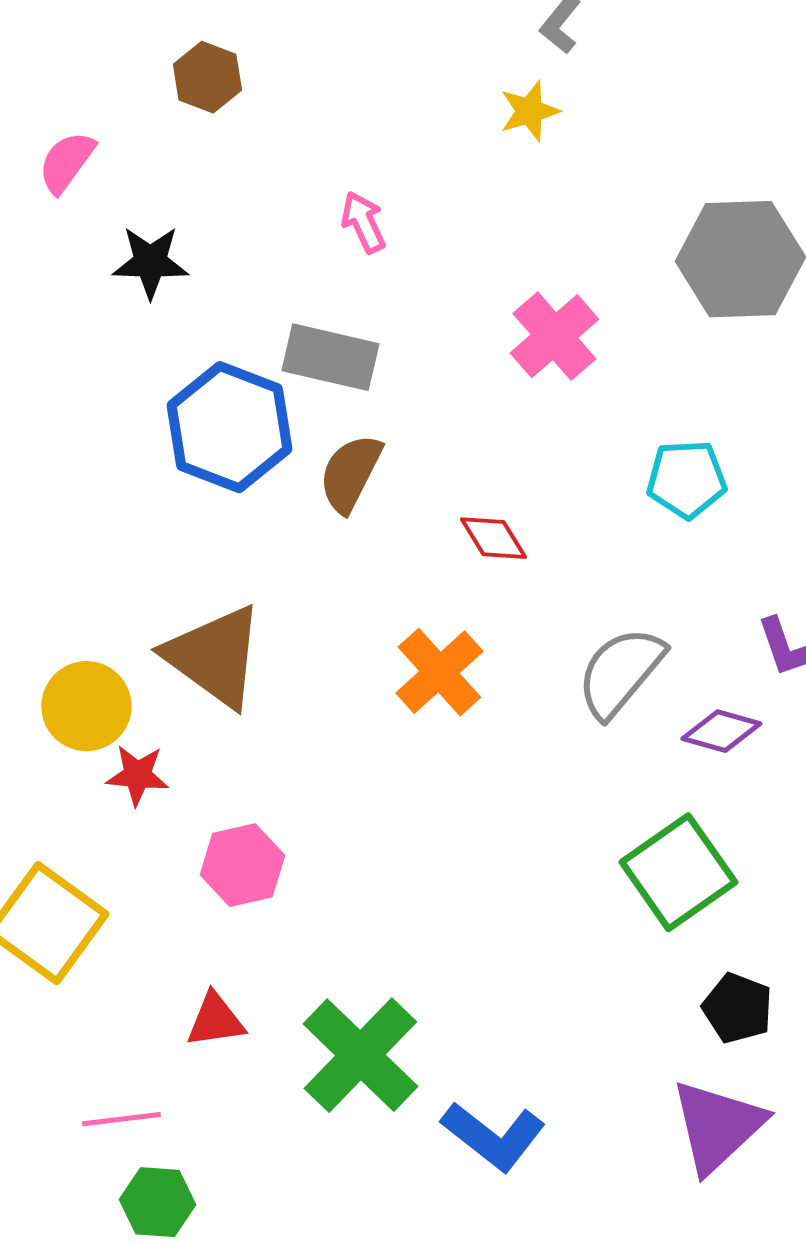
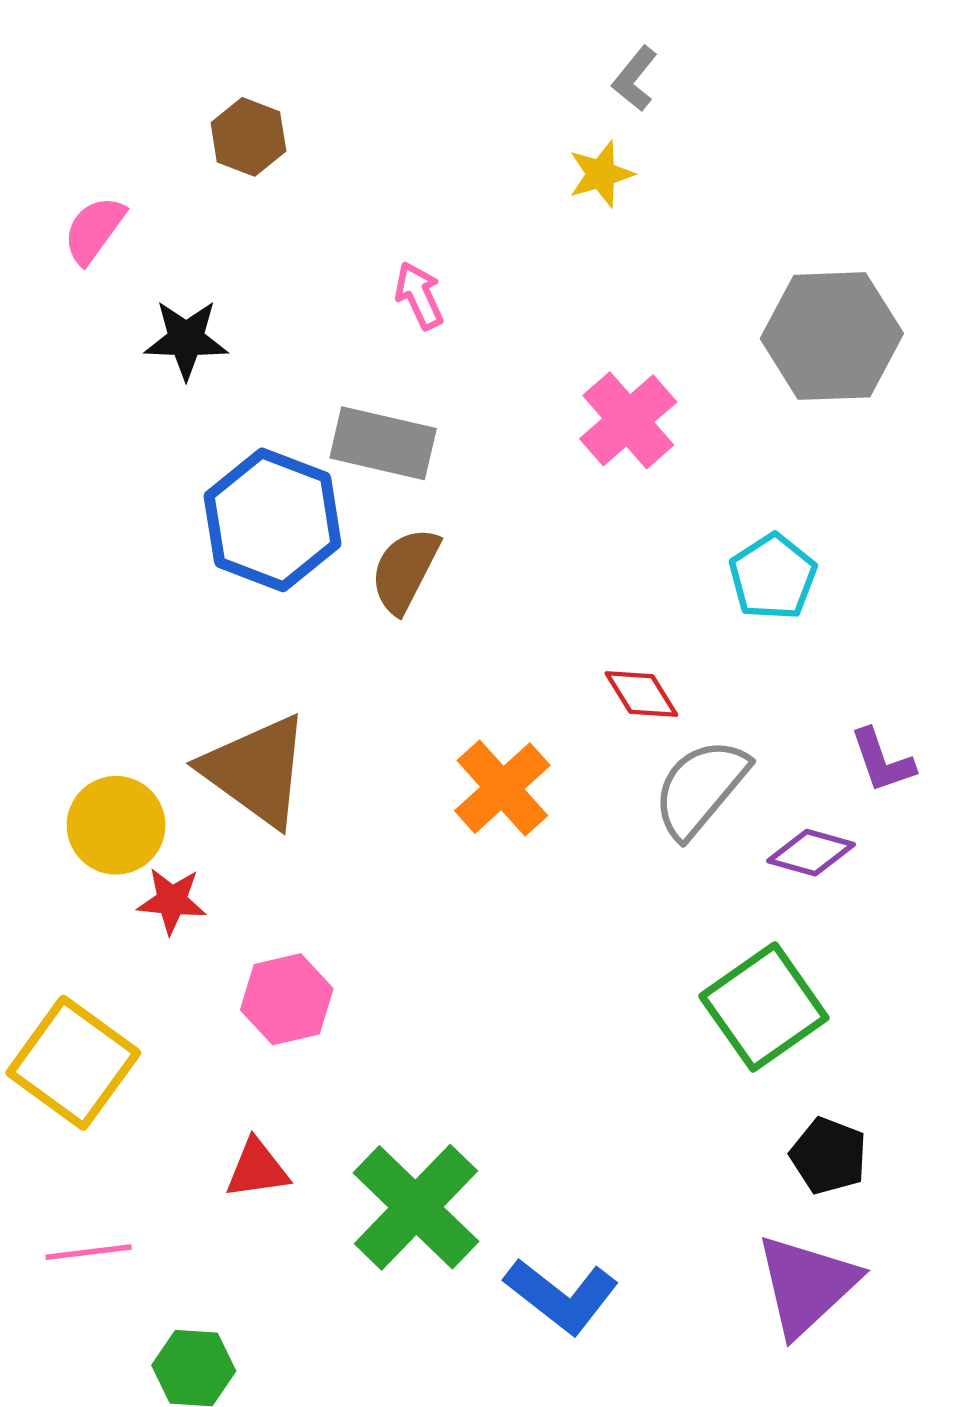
cyan pentagon: (686, 479) -> (773, 577), turned -30
red diamond: (493, 538) -> (641, 694), moved
pink line: (121, 1119) -> (89, 1252), moved

